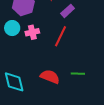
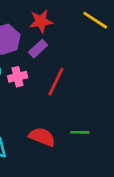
purple rectangle: (68, 11) -> (38, 49), moved

